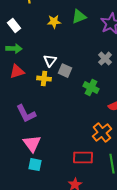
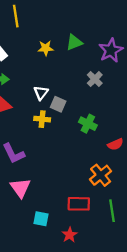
gray cross: (105, 59) -> (95, 79), moved
yellow cross: (44, 79) -> (42, 119), moved
cyan square: (35, 165) -> (41, 219), moved

